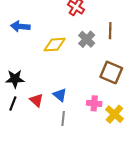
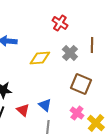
brown square: (111, 72) -> (81, 84), moved
pink cross: (94, 103) -> (77, 113), turned 32

